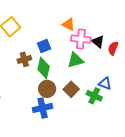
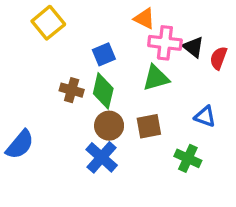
brown cross: (24, 59) -> (72, 90), moved, turned 32
brown square: (71, 89) -> (149, 126), turned 35
green cross: (94, 96) -> (188, 158), moved
blue cross: (43, 108) -> (102, 157), turned -36

